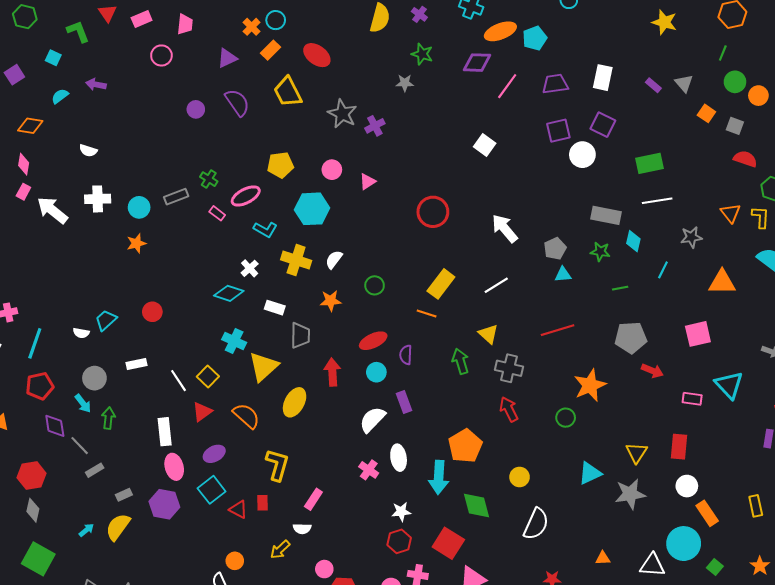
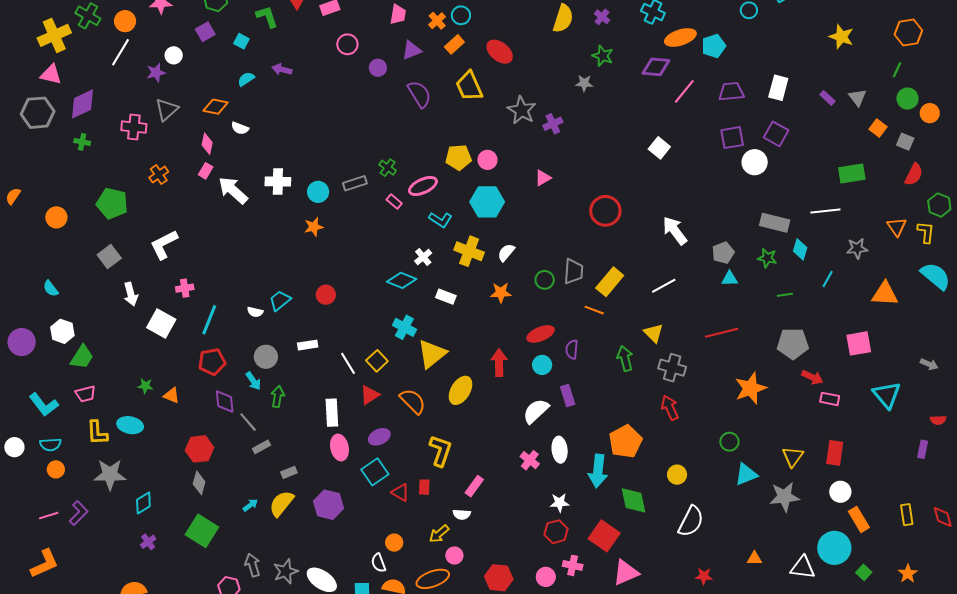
pink trapezoid: (185, 24) -> (398, 14), moved
purple square: (14, 75) -> (205, 32), moved
purple circle: (196, 109) -> (378, 68), moved
white semicircle: (88, 150) -> (240, 128), moved
red semicircle: (745, 159) -> (914, 174), turned 95
green rectangle: (650, 163) -> (852, 174), moved
pink circle: (332, 170) -> (487, 160), moved
gray trapezoid: (300, 335) -> (573, 271), moved
pink rectangle: (692, 399) -> (830, 399), moved
green circle: (566, 418) -> (729, 442), moved
purple hexagon: (164, 504) -> (328, 505), moved
pink circle: (324, 569) -> (454, 556), moved

